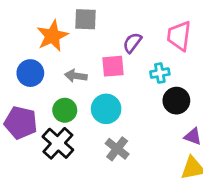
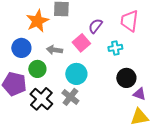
pink square: (113, 66) -> (81, 43), turned -36
black circle: (176, 101) -> (126, 78), moved
green circle: (65, 110) -> (37, 69), moved
gray cross: (117, 149) -> (70, 97), moved

